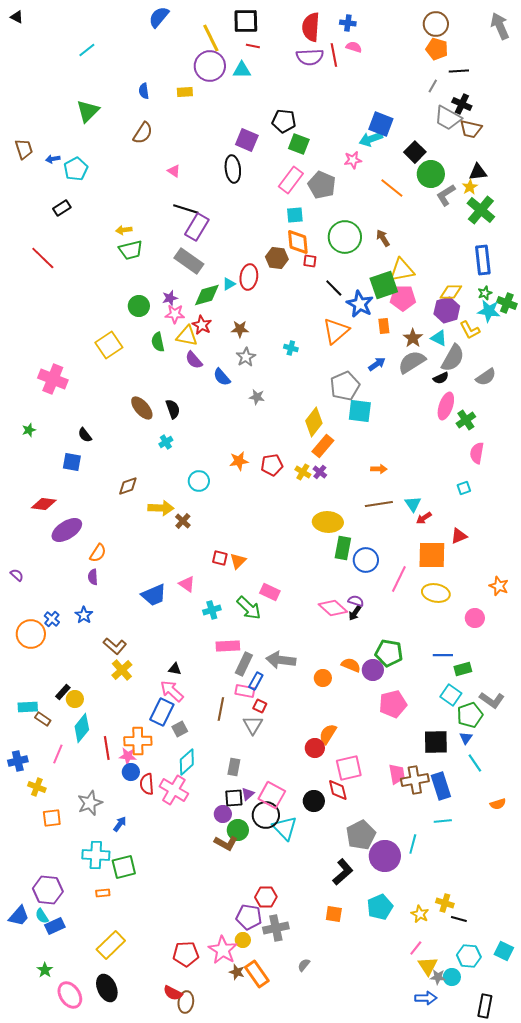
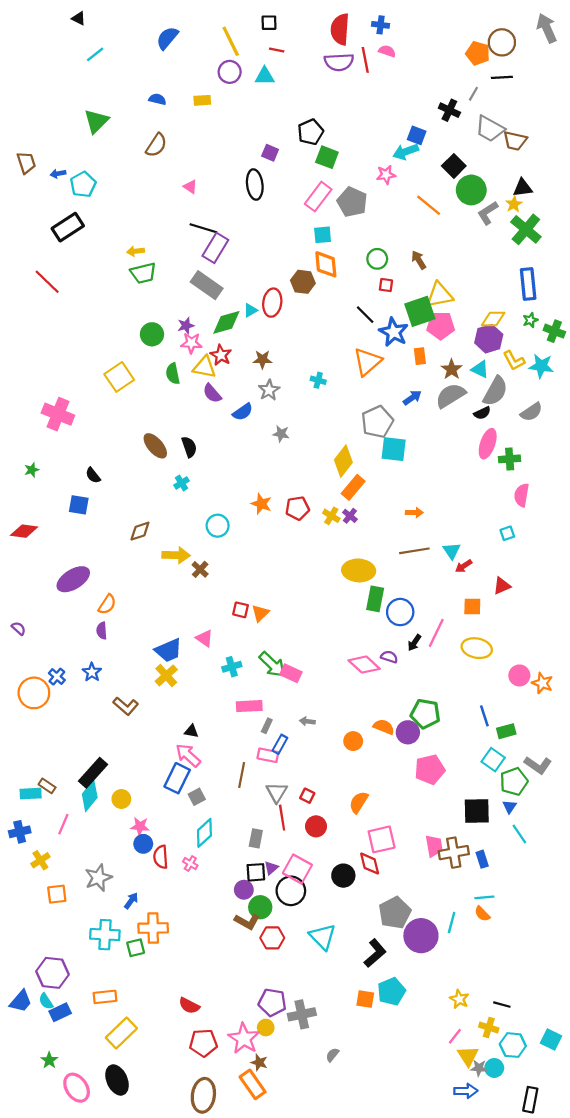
black triangle: (17, 17) -> (79, 18), moved
blue semicircle: (159, 17) -> (167, 38), moved
black square: (246, 21) -> (269, 23), size x0.6
brown circle: (436, 24) -> (502, 42), moved
purple circle: (210, 66) -> (230, 72), size x0.7
blue semicircle: (144, 91) -> (157, 99), turned 112
black cross: (462, 104) -> (449, 110), moved
black pentagon: (284, 121) -> (311, 132), turned -30
blue square: (381, 124) -> (417, 135), size x0.7
purple square: (247, 140) -> (270, 153), size x0.7
black rectangle: (62, 208) -> (68, 227), size x1.6
green circle: (345, 237) -> (377, 259), size x0.6
red square: (310, 261) -> (386, 285), moved
cyan star: (489, 311) -> (541, 366), moved
blue semicircle: (222, 377) -> (243, 412), turned -84
green cross: (466, 420) -> (510, 459), turned 30
orange star: (239, 461) -> (261, 504), turned 30
red diamond: (44, 504) -> (24, 531), moved
orange square: (432, 555) -> (472, 607), size x0.6
orange star: (499, 586) -> (542, 683), moved
pink rectangle: (270, 592) -> (291, 673), moved
black arrow: (355, 613) -> (414, 643), moved
blue line: (443, 655) -> (484, 716), turned 72
gray arrow: (281, 660) -> (307, 721), size x0.5
gray rectangle: (244, 664) -> (267, 726), size x0.6
yellow cross: (122, 670) -> (166, 675), moved
black rectangle: (63, 692) -> (93, 773), moved, size x1.8
yellow circle: (75, 699) -> (121, 799), moved
red square: (260, 706) -> (307, 796), moved
cyan rectangle: (28, 707) -> (31, 794), moved
orange cross: (138, 741) -> (153, 928), moved
red line: (107, 748) -> (282, 818), moved
red circle: (315, 748) -> (316, 826), moved
blue rectangle: (441, 786) -> (482, 859), size x0.6
yellow cross: (37, 787) -> (40, 860), turned 36
pink cross: (174, 790) -> (190, 864), size x0.5
orange semicircle: (498, 804) -> (482, 914), moved, turned 63
cyan triangle: (285, 828) -> (323, 937), moved
green square: (124, 867) -> (136, 948), size x0.7
orange rectangle: (103, 893) -> (105, 997), moved, size x1.5
red hexagon: (266, 897) -> (272, 938), moved
yellow cross: (445, 903) -> (489, 1028), moved
cyan pentagon: (380, 907) -> (391, 991), moved
orange rectangle: (257, 974) -> (253, 1084), moved
red semicircle: (173, 993) -> (189, 1006), moved
brown ellipse: (186, 1002) -> (203, 1095), size x1.4

